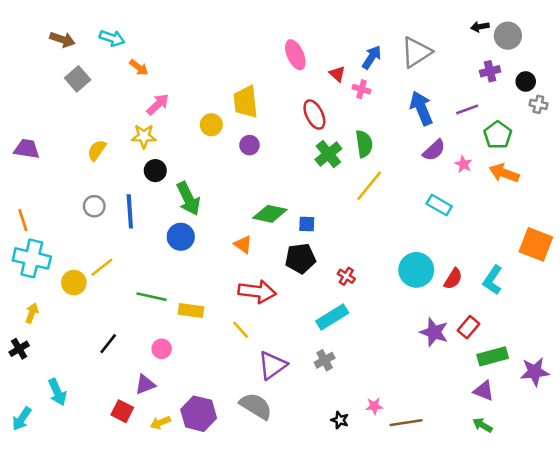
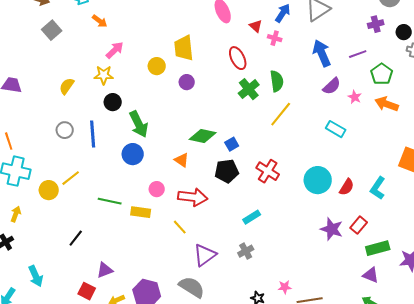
blue square: (307, 224) -> (232, 144), turned -32
red cross: (346, 276) -> (268, 171), moved, size x1.6
cyan rectangle: (332, 317) -> (252, 217), size x0.7
pink circle: (162, 349) -> (157, 189), moved

